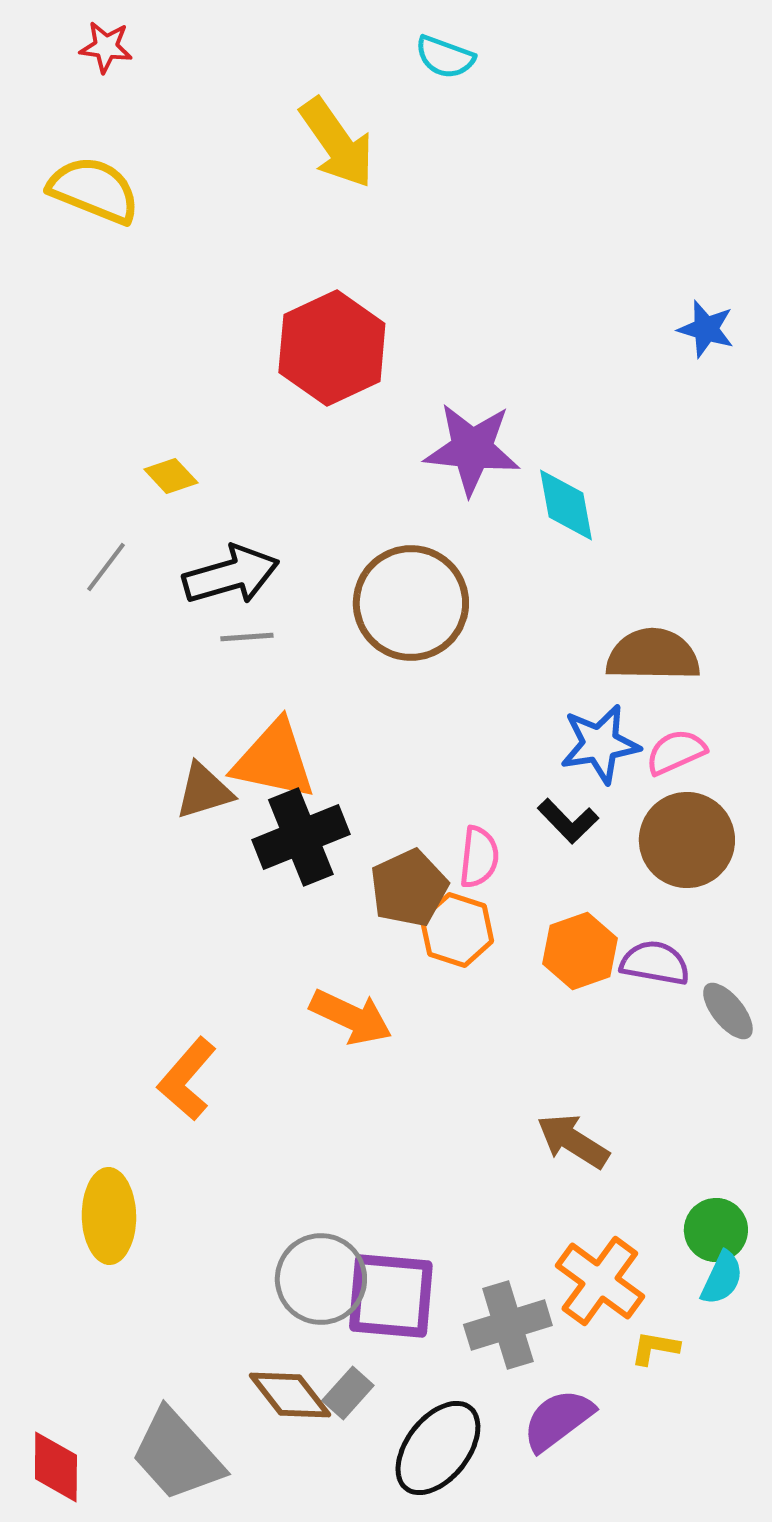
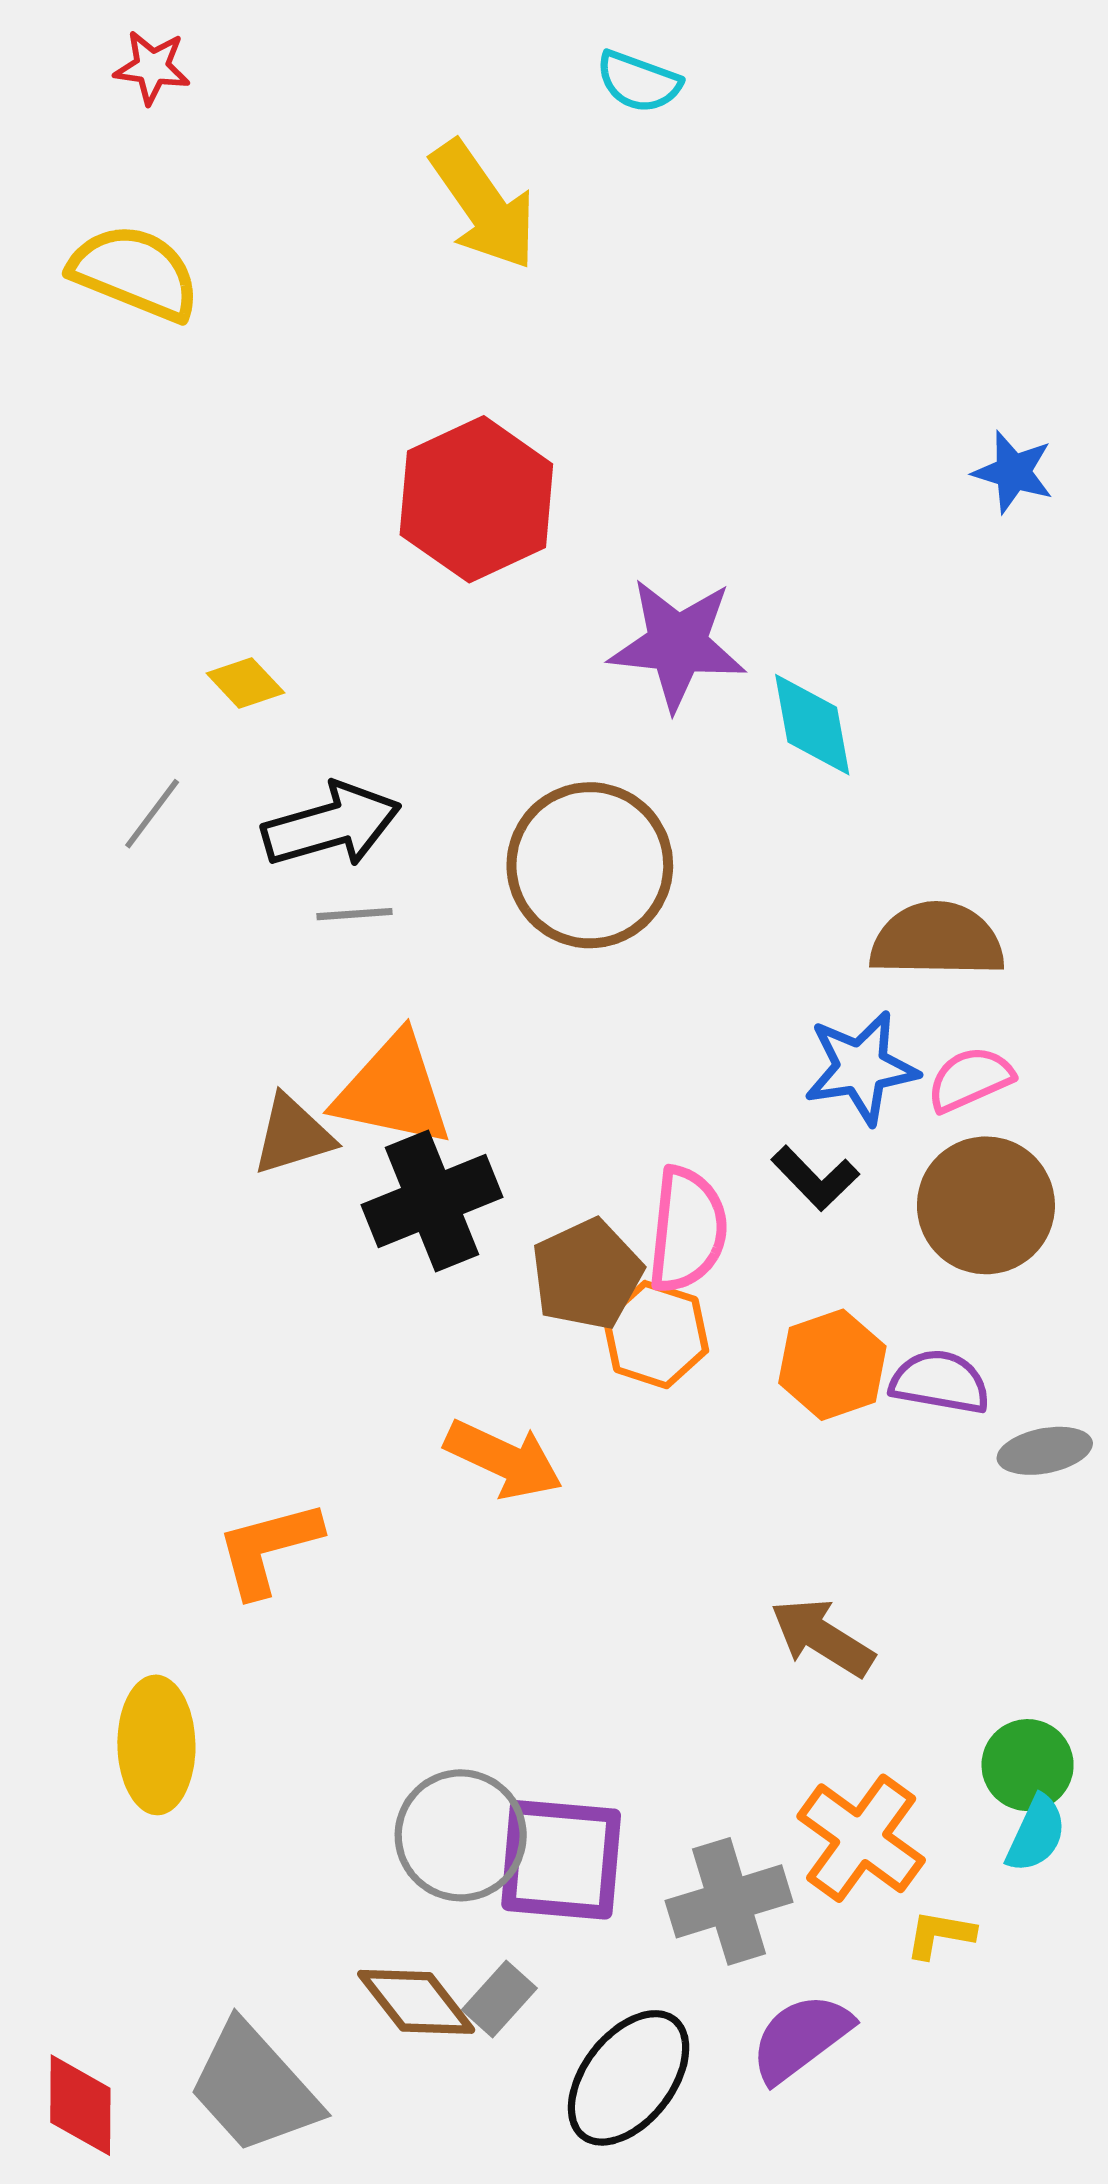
pink semicircle: (479, 857) -> (687, 1230), size x1.4
gray ellipse: (728, 1011) -> (1045, 1451), turned -62
orange L-shape: (187, 1079) -> (268, 1548), turned 34

